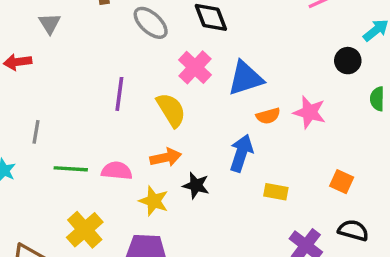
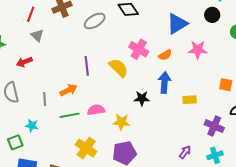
gray ellipse: (151, 23) -> (95, 21), turned -60
pink cross: (195, 67) -> (139, 49), moved
blue triangle: (245, 78) -> (177, 24), moved
orange semicircle: (268, 116) -> (165, 55), moved
orange arrow: (166, 157) -> (68, 90), moved
black star: (196, 185) -> (142, 98), moved

